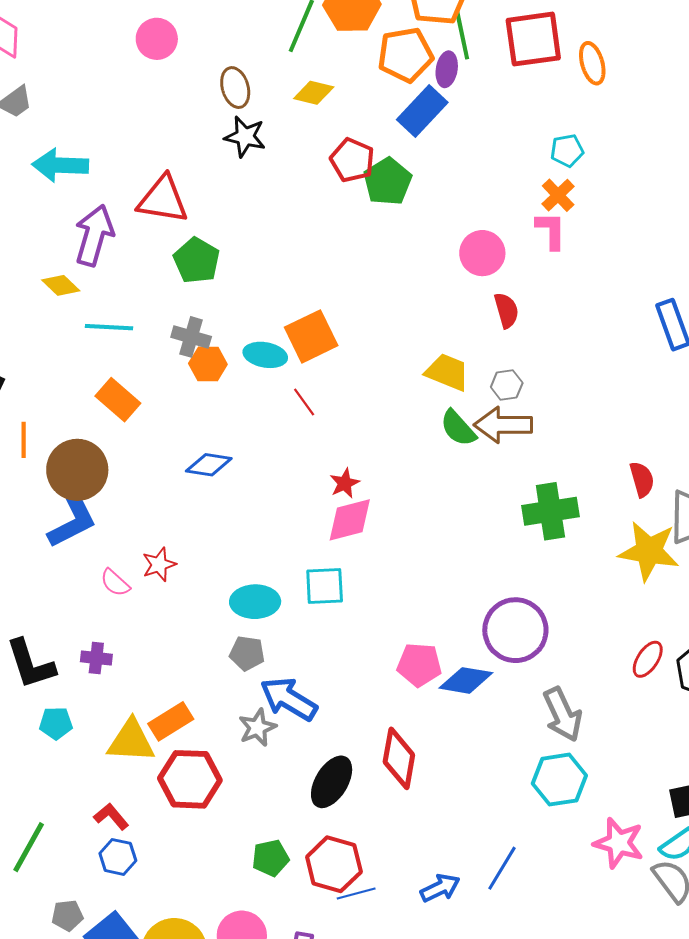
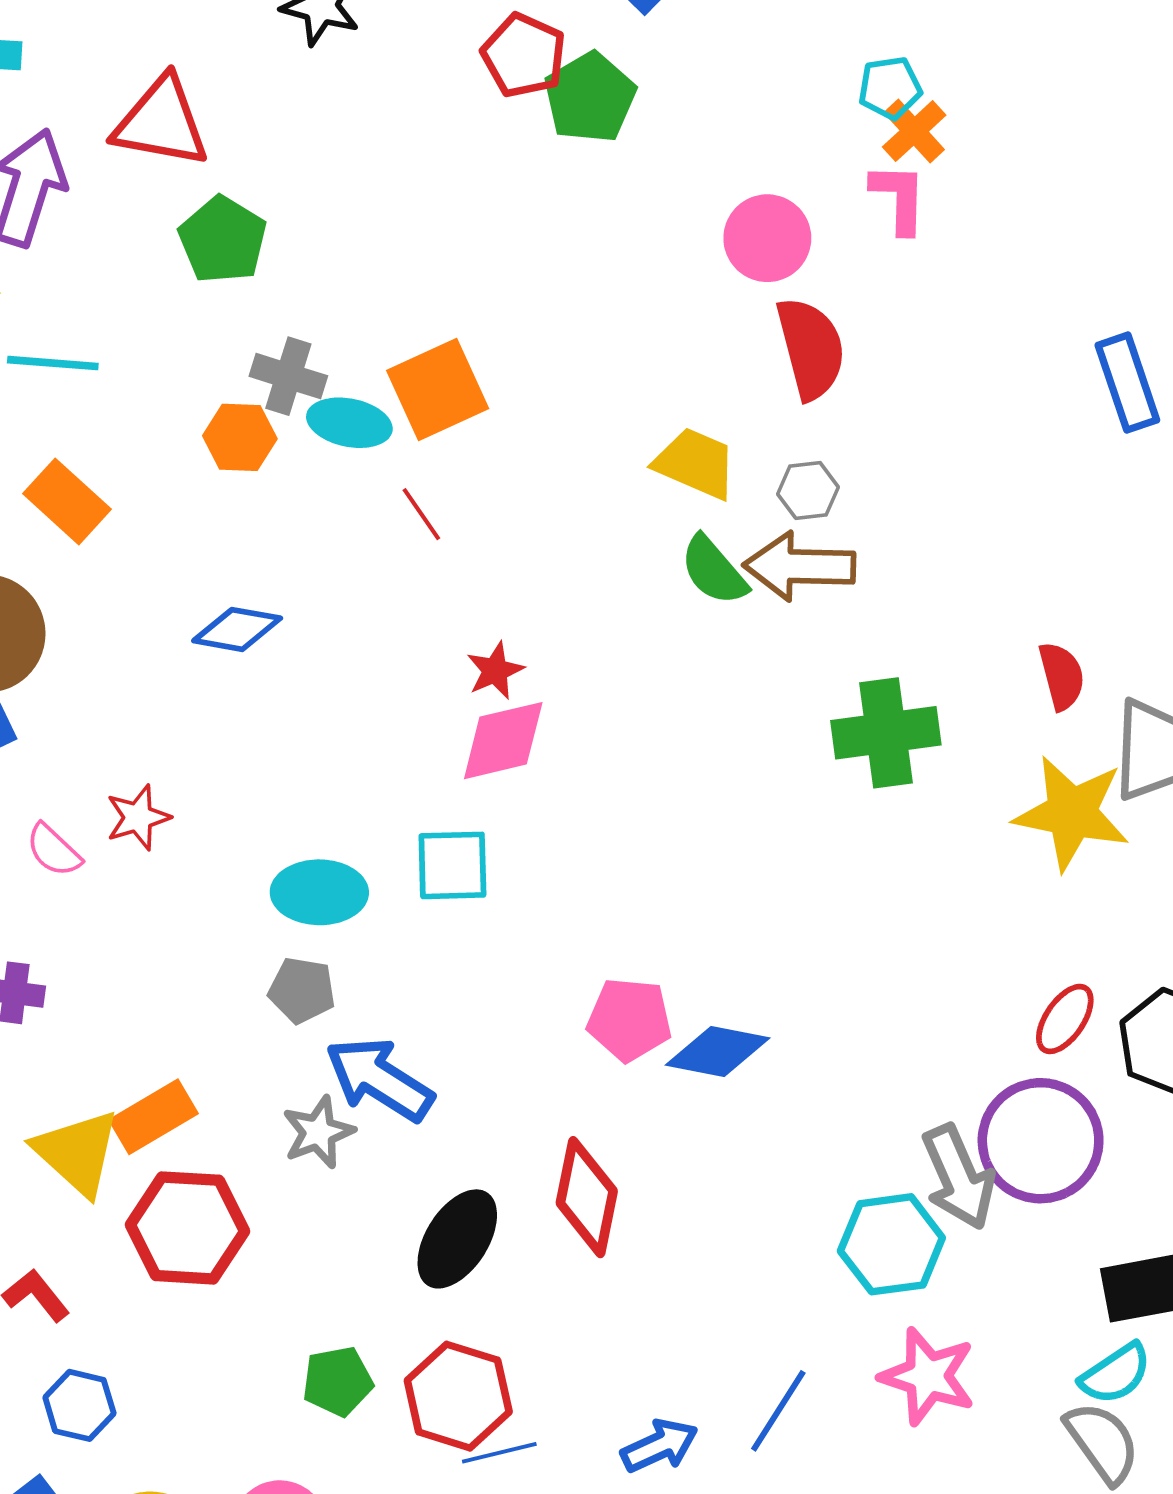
cyan pentagon: (567, 151) -> (890, 88), moved
red semicircle: (506, 310) -> (811, 348), size x1.5
gray cross: (191, 337) -> (288, 376), moved
purple circle: (515, 630) -> (1041, 1141), moved
gray arrow: (562, 714) -> (958, 1177), moved
yellow triangle: (131, 741) -> (77, 1152), turned 38
pink star: (619, 843) -> (928, 1376), moved
blue hexagon: (118, 857) -> (79, 1405), moved

